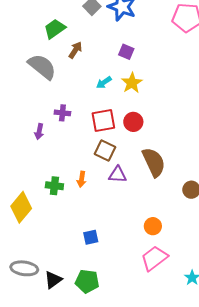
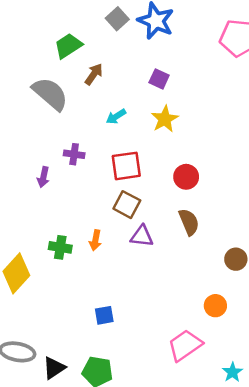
cyan arrow: (104, 82) -> (116, 117), moved
red circle: (133, 122) -> (186, 177), moved
brown semicircle: (154, 162) -> (189, 222), size x0.7
orange circle: (153, 226) -> (215, 306), moved

